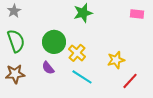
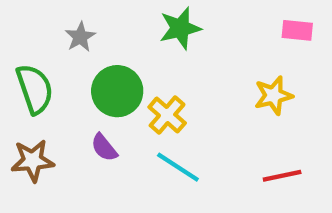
gray star: (14, 11) -> (80, 37), moved
yellow star: (116, 60) -> (273, 95), moved
red line: (130, 81) -> (282, 176), turned 36

